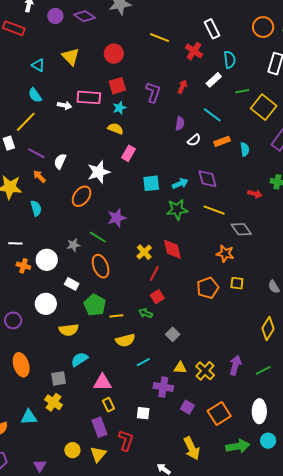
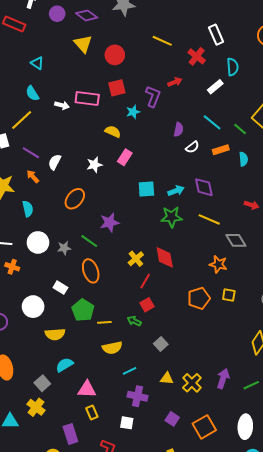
yellow triangle: (71, 57) -> (83, 44), moved
red arrow: (182, 87) -> (175, 82), moved, turned 40
green line: (242, 91) -> (240, 129), moved, turned 48
cyan star: (119, 108) -> (133, 112), moved
white star: (99, 172) -> (94, 165), moved, size x0.7
white circle: (47, 260) -> (38, 242), moved
gray square: (59, 378) -> (42, 383), turned -35
purple cross: (163, 387) -> (137, 396), moved
purple rectangle: (99, 427) -> (70, 434), moved

